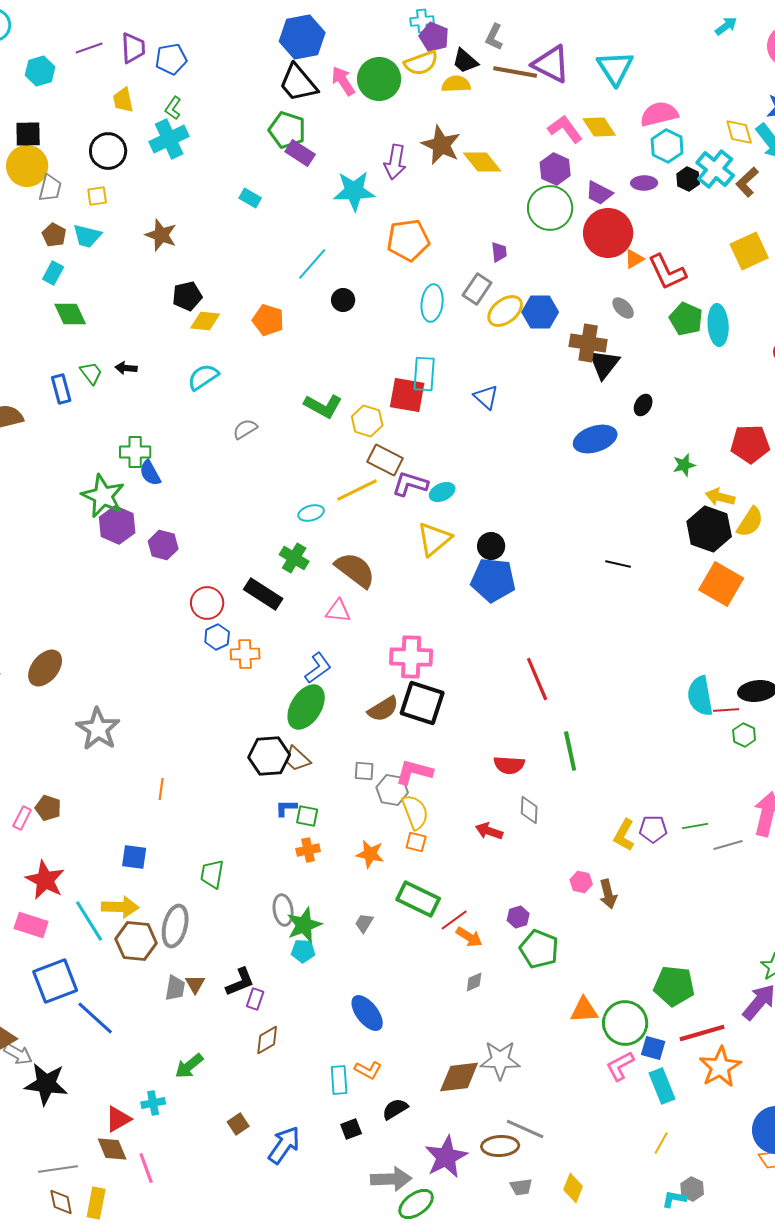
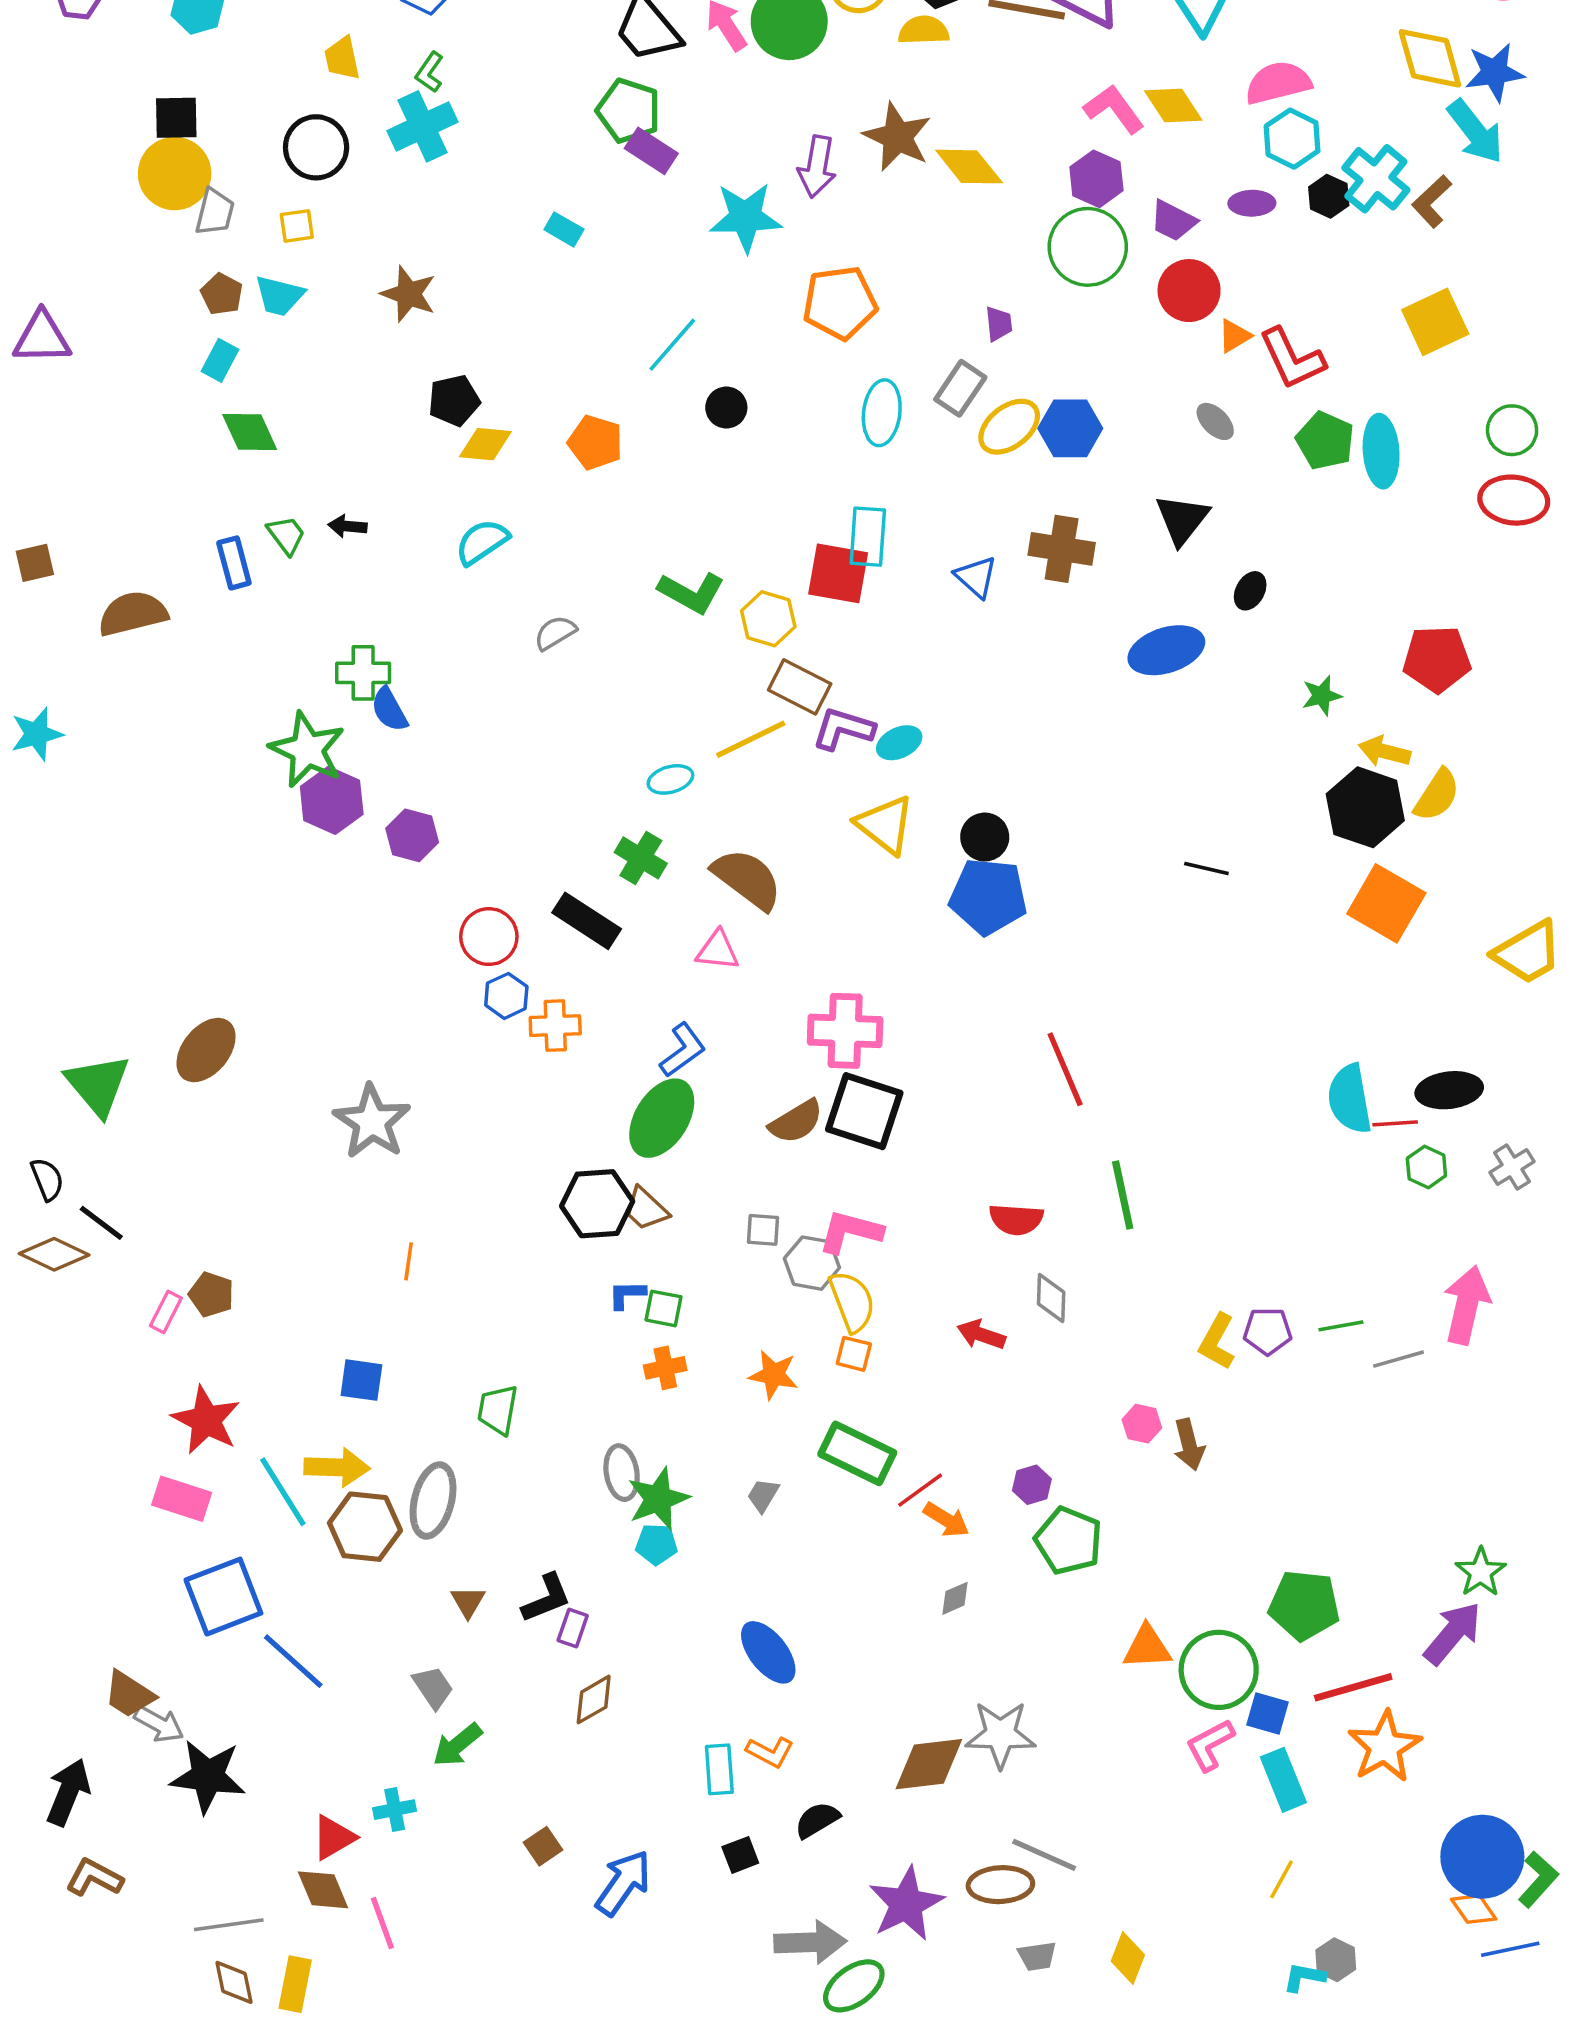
yellow diamond: (739, 132) -> (1430, 58), moved, size x1.4
red circle: (608, 233) -> (1189, 291), size x0.7
brown cross: (588, 343) -> (1062, 549), moved
yellow triangle: (434, 539) -> (885, 825), turned -42
gray star: (98, 729) -> (372, 1122), moved
gray trapezoid: (175, 988) -> (433, 1687), moved, turned -44

